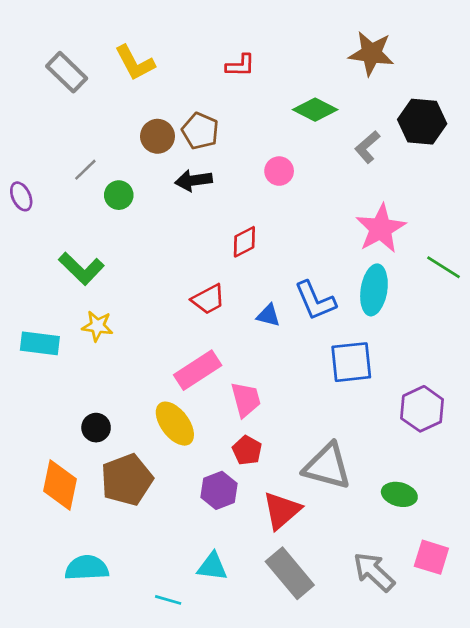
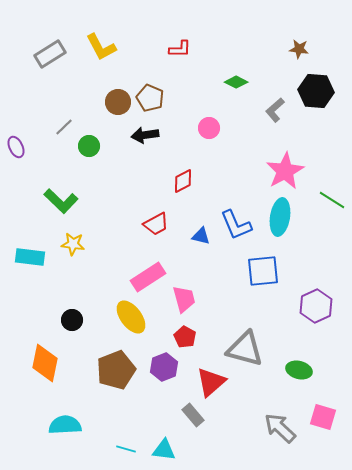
brown star: (371, 53) -> (299, 49), moved, size x0.6
gray rectangle: (67, 72) -> (50, 54), turned -76
green diamond: (315, 110) -> (236, 82), size x0.7
brown pentagon: (127, 480) -> (116, 370), moved
cyan triangle: (212, 567) -> (164, 450), moved
gray rectangle: (290, 573) -> (193, 415), moved, size x0.6

